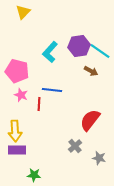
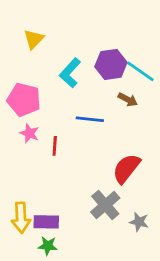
yellow triangle: (23, 12) -> (34, 39), moved
blue line: (52, 90) -> (90, 119), moved
yellow arrow: (15, 131) -> (21, 218), moved
gray cross: (75, 146) -> (105, 205), size x1.5
purple rectangle: (17, 150) -> (46, 222), moved

